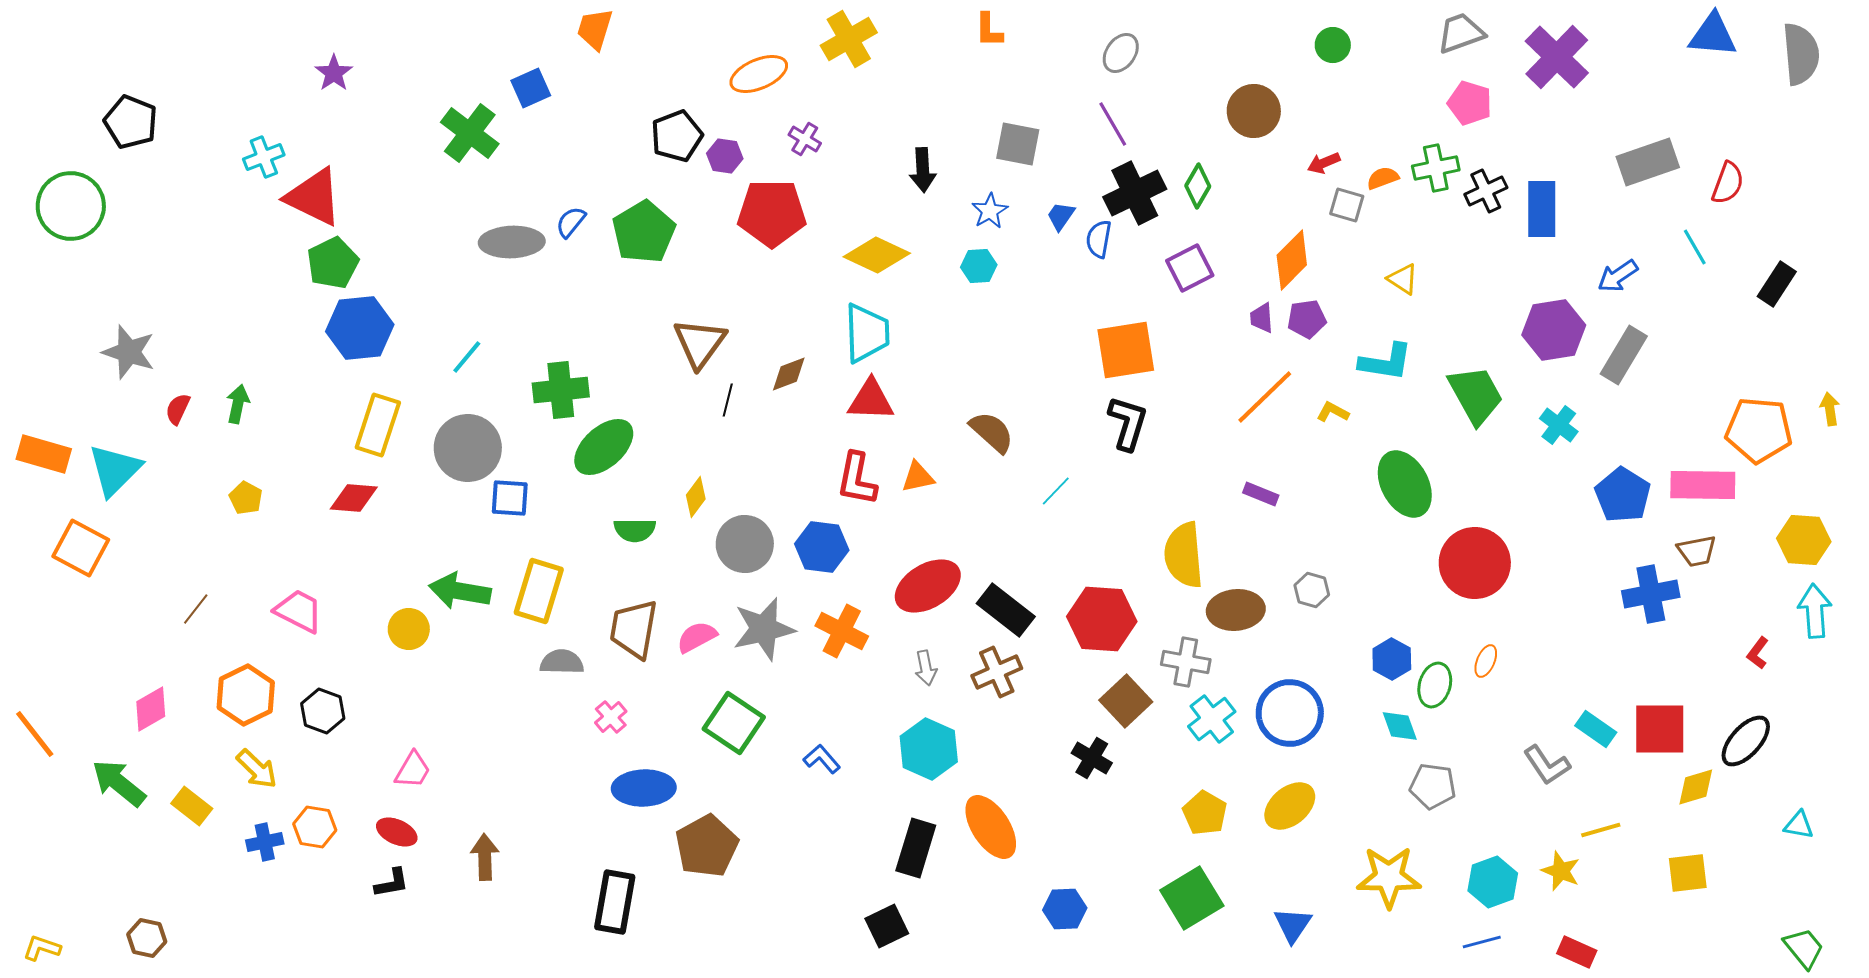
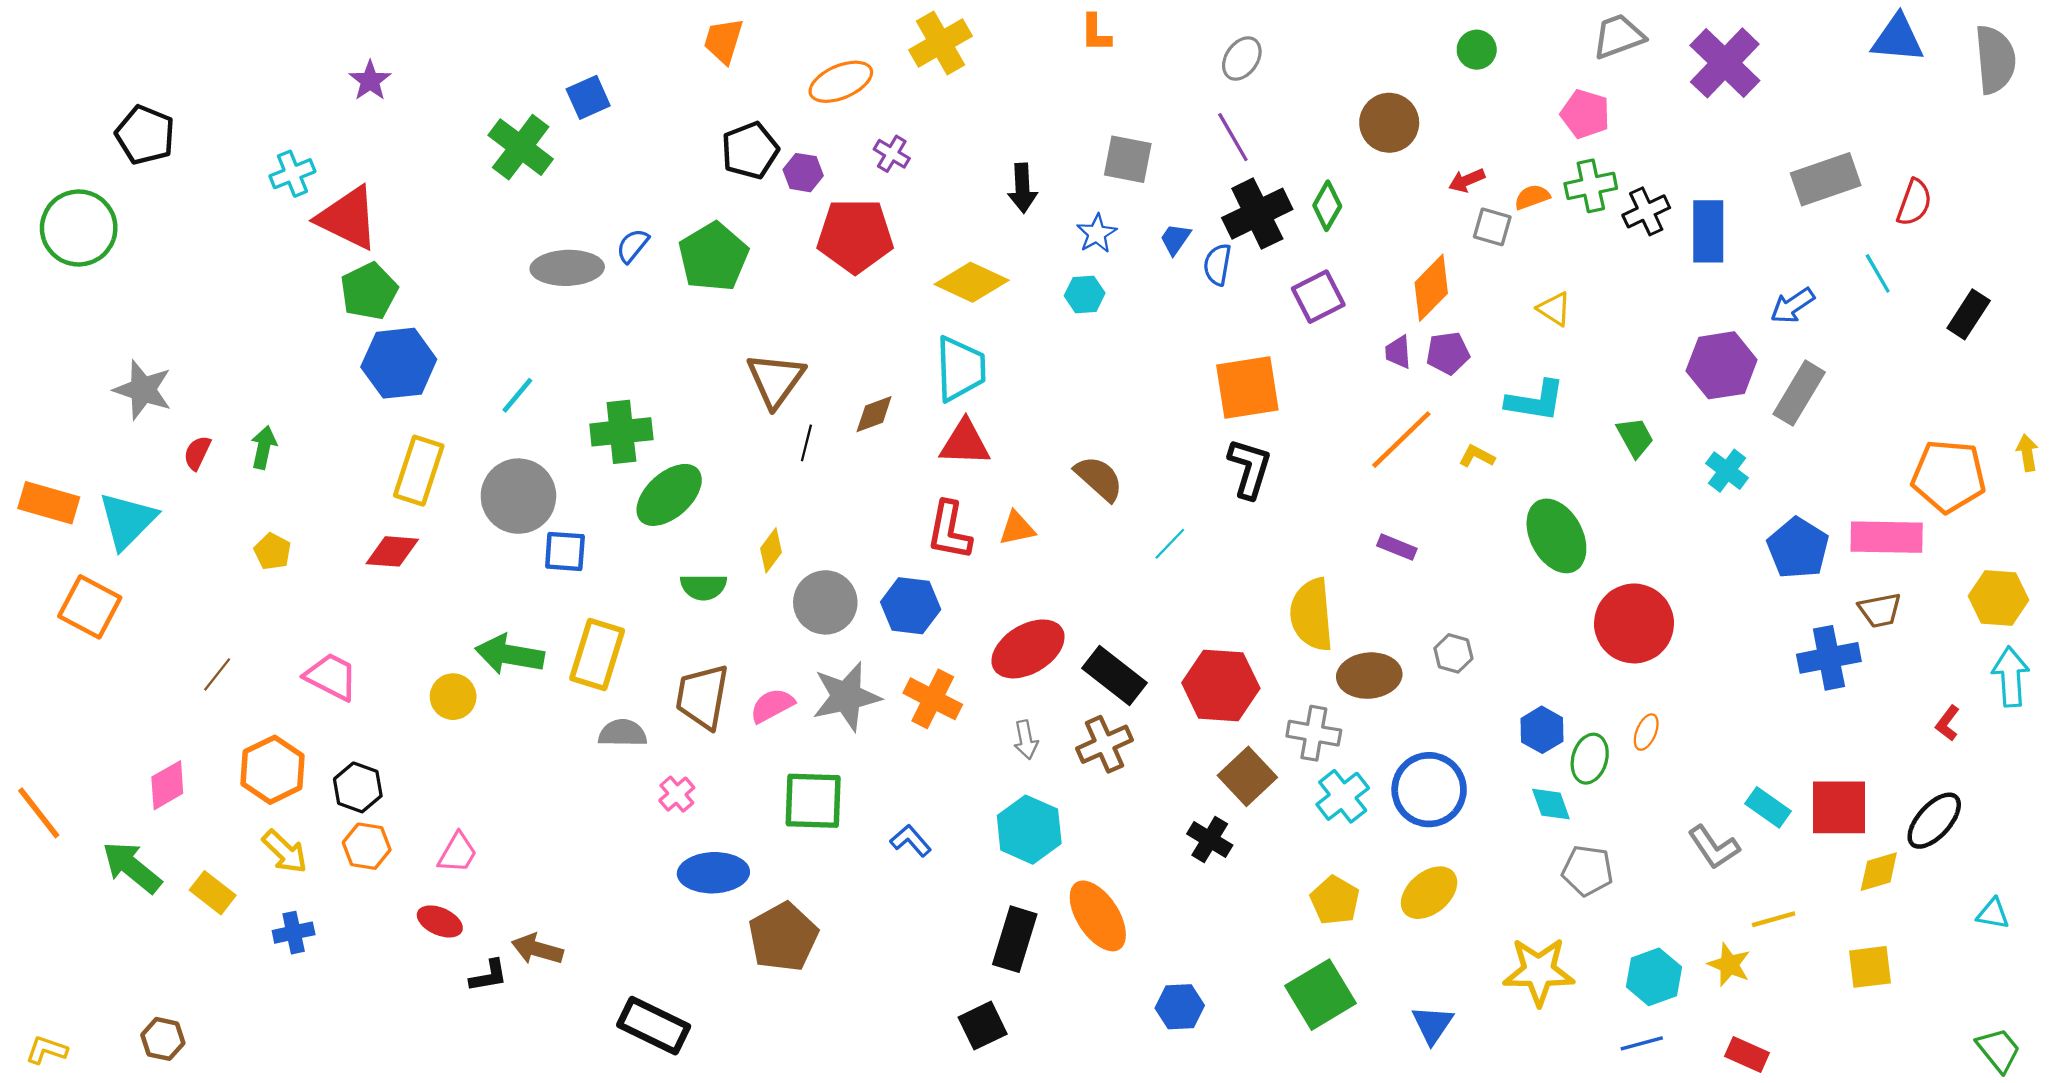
orange trapezoid: (595, 29) -> (723, 41), moved
pink pentagon: (1470, 103) -> (1585, 114), moved
green trapezoid: (1476, 395) -> (1635, 437), size x0.6
green square: (734, 723) -> (813, 801), turned -32
orange hexagon: (315, 827) -> (367, 846), moved
brown arrow: (485, 857) -> (537, 949), turned -72
black L-shape: (392, 883) -> (489, 976), moved
black rectangle: (615, 902) -> (654, 1026), moved, turned -74

